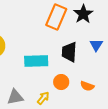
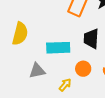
gray triangle: (15, 97) -> (37, 71), moved

